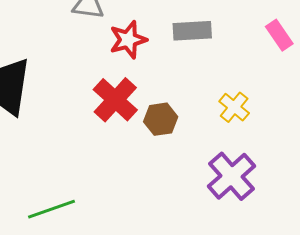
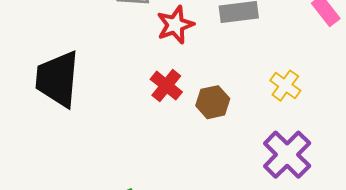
red cross: (115, 100) -> (166, 86), size x0.7

